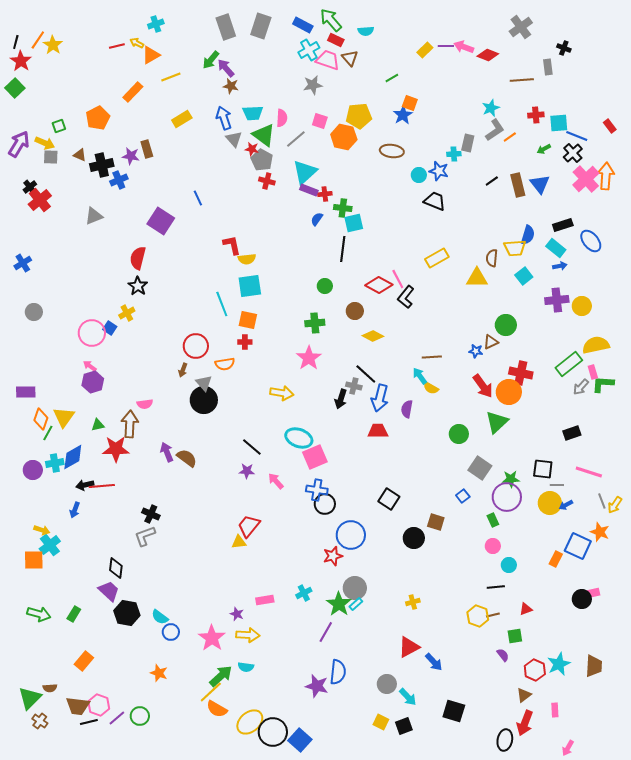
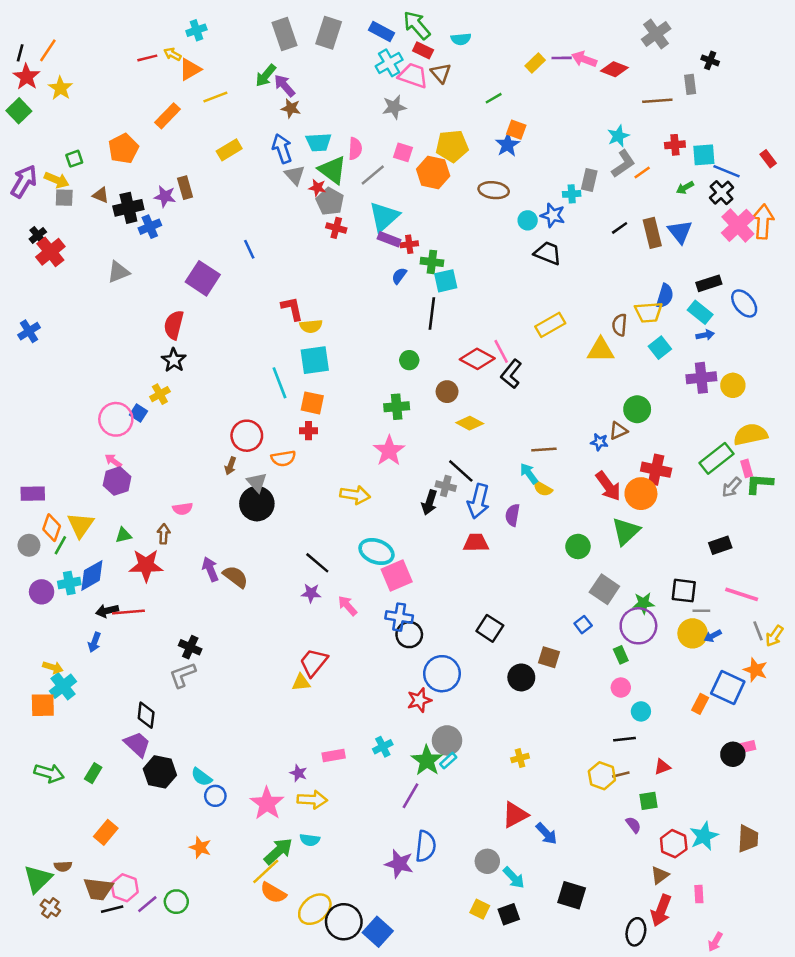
yellow star: (53, 45) -> (60, 88), moved
gray circle: (34, 312) -> (29, 545), moved
brown arrow: (130, 424) -> (164, 534), size x0.6

